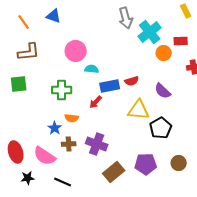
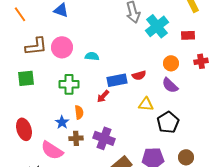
orange line: (24, 22) -> (20, 14), moved
pink circle: (76, 51) -> (62, 47), moved
orange circle: (164, 53) -> (171, 63), moved
cyan semicircle: (92, 69) -> (92, 56), moved
yellow triangle: (139, 110) -> (146, 104), size x0.7
orange semicircle: (72, 118) -> (79, 112), turned -104
red ellipse: (16, 152) -> (24, 129), moved

